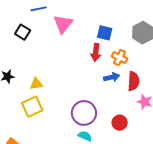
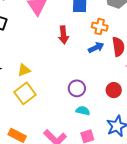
red arrow: (96, 52) -> (63, 35), moved
purple circle: (84, 113) -> (77, 88), size x0.7

